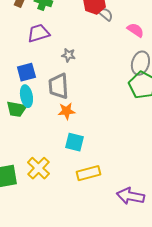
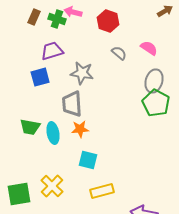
gray semicircle: (105, 14) -> (119, 53), moved
gray star: (68, 55) -> (82, 73), size x1.6
blue square: (26, 72) -> (40, 77), moved
cyan ellipse: (26, 96) -> (53, 133), moved

